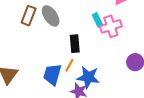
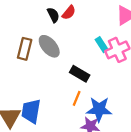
black rectangle: (75, 44) -> (80, 74), turned -48
blue trapezoid: (52, 74) -> (31, 111), moved

